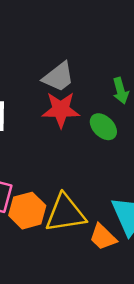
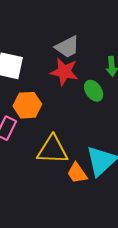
orange hexagon: (27, 211) -> (27, 105), moved

